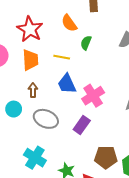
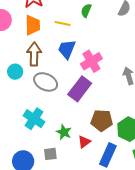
blue trapezoid: (67, 84) -> (67, 49), turned 45
brown arrow: (33, 90) -> (34, 54), size x1.6
purple rectangle: (82, 125) -> (80, 89), size x1.4

